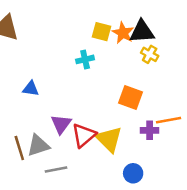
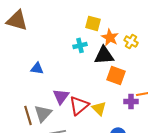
black triangle: (142, 32) -> (104, 55), moved
orange star: (123, 33) -> (110, 37), moved
yellow triangle: (109, 139) -> (99, 108), size x0.7
gray triangle: (38, 145) -> (43, 113), turned -30

